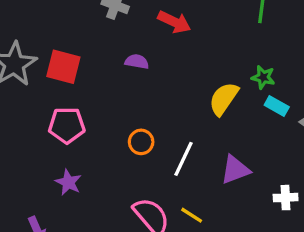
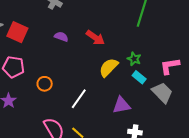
red arrow: (174, 22) -> (95, 38), moved
orange circle: (141, 142) -> (45, 84), moved
purple triangle: (235, 170) -> (121, 105), moved

